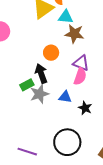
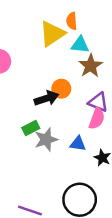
brown star: (74, 34) -> (91, 66), turned 30
black arrow: (41, 73) -> (46, 98), moved, turned 90

